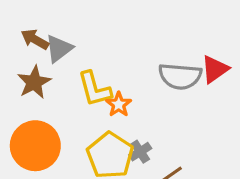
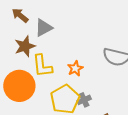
brown arrow: (35, 39) -> (20, 15), moved
yellow L-shape: (95, 89) -> (42, 66), moved

